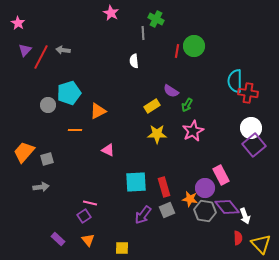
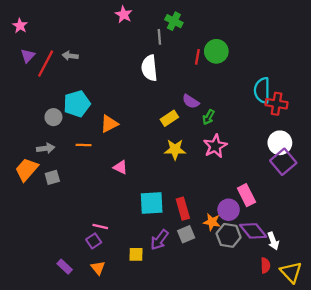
white semicircle: (134, 61) -> (149, 68), size x1.6
gray arrow: (41, 187) -> (46, 148), moved
yellow square: (122, 248) -> (136, 254), moved

